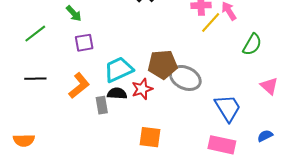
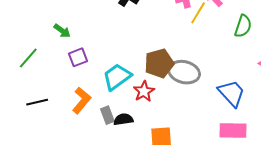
black semicircle: (117, 93) -> (123, 119), moved

